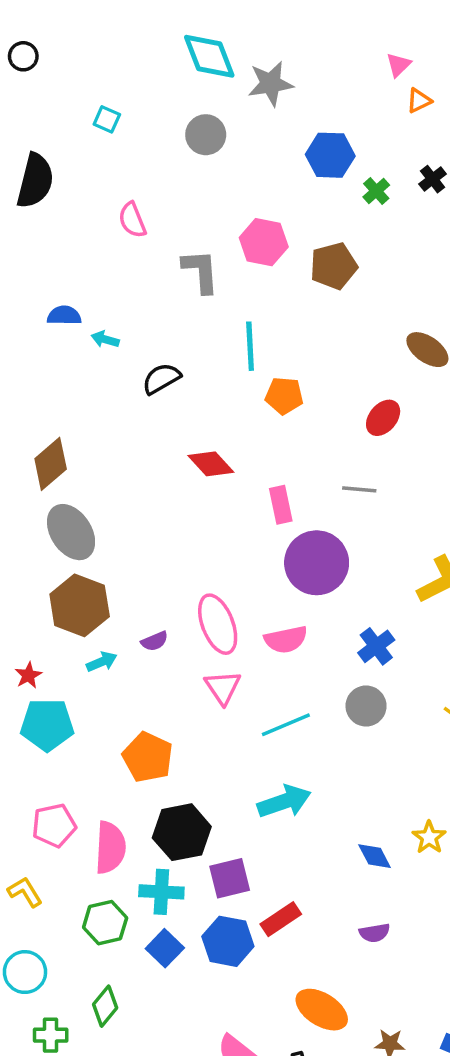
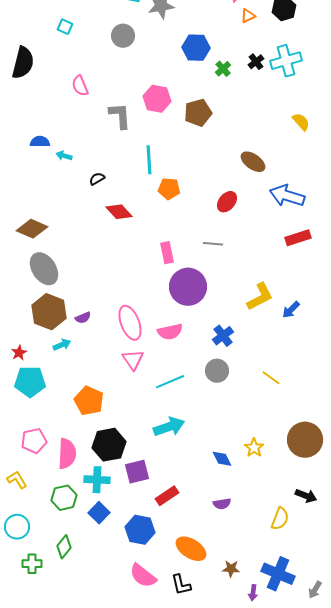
black semicircle: (161, 379) -> (97, 179), size x0.7
brown diamond: (51, 464) -> (32, 229), turned 64
red diamond: (211, 464) -> (119, 212), moved
purple semicircle: (155, 641) -> (83, 318), moved
blue hexagon: (228, 941) -> (140, 530), moved

